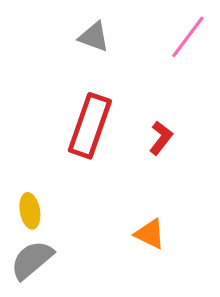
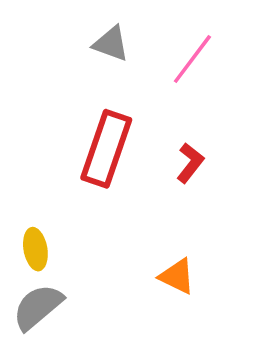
pink line: (188, 37) -> (192, 59), moved

